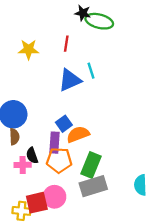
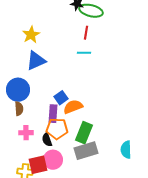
red line: (66, 44) -> (86, 33), moved
yellow star: (29, 49) -> (31, 35), turned -30
cyan line: (91, 71) -> (84, 53), turned -72
blue triangle: (70, 80) -> (36, 61), moved
black semicircle: (32, 156) -> (47, 140), moved

